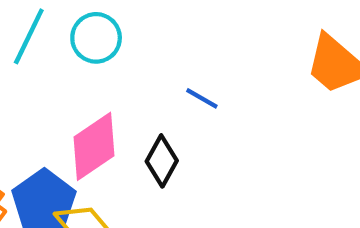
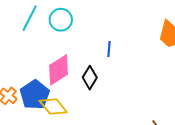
blue line: (202, 98) -> (109, 49), turned 63

